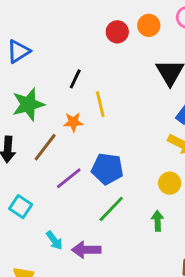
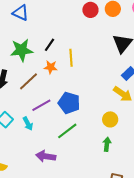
blue triangle: (18, 51) -> (21, 13), turned 48
black line: (75, 79) -> (50, 45), moved
green arrow: (158, 221) -> (107, 144), moved
cyan arrow: (54, 240) -> (28, 124), moved

